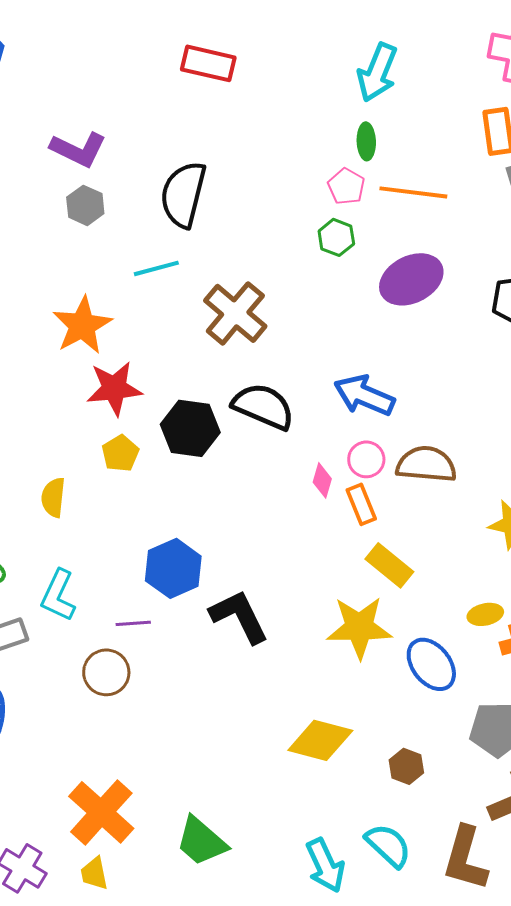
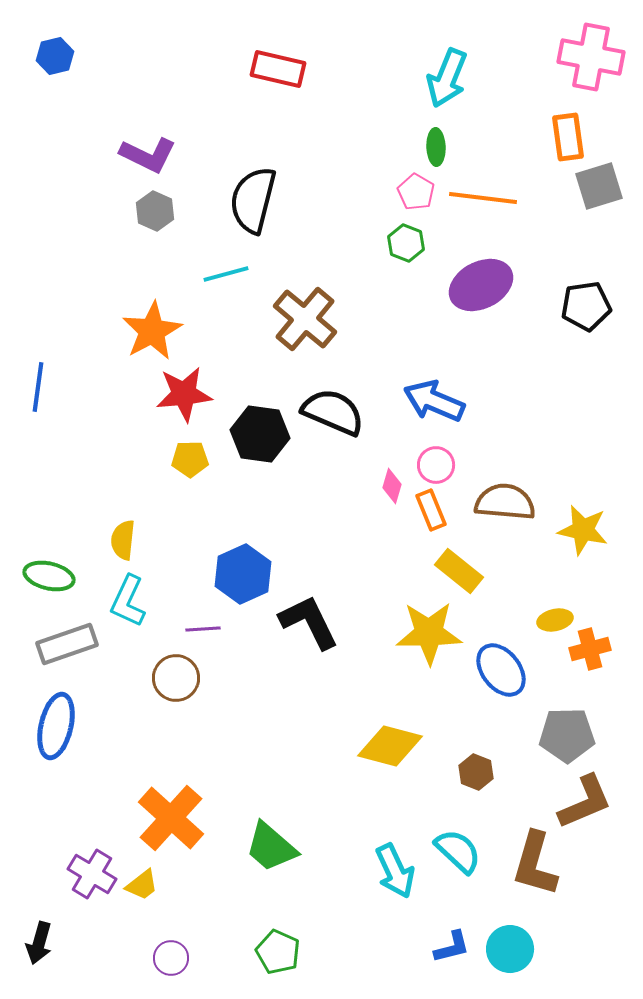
yellow pentagon: (120, 453) -> (190, 459), turned 30
brown semicircle: (426, 464) -> (505, 502), moved
yellow semicircle: (53, 497) -> (123, 540), moved
yellow trapezoid: (94, 873) -> (142, 885), moved, turned -117

